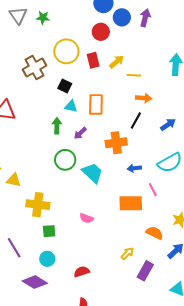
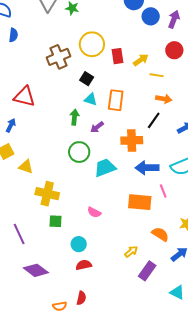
red circle: (101, 32) -> (174, 50), moved
blue arrow: (134, 168) -> (147, 168), size x1.6
cyan trapezoid: (93, 173) -> (105, 168), turned -70
cyan circle: (47, 259) -> (79, 244), moved

